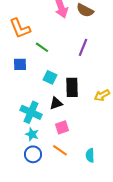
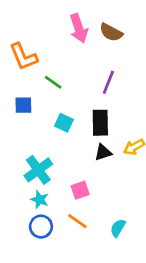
black rectangle: (72, 87) -> (100, 123), moved
black triangle: (56, 103) -> (103, 152), moved
cyan cross: (31, 112) -> (38, 170), turned 30
cyan semicircle: (90, 155) -> (118, 228), turned 32

